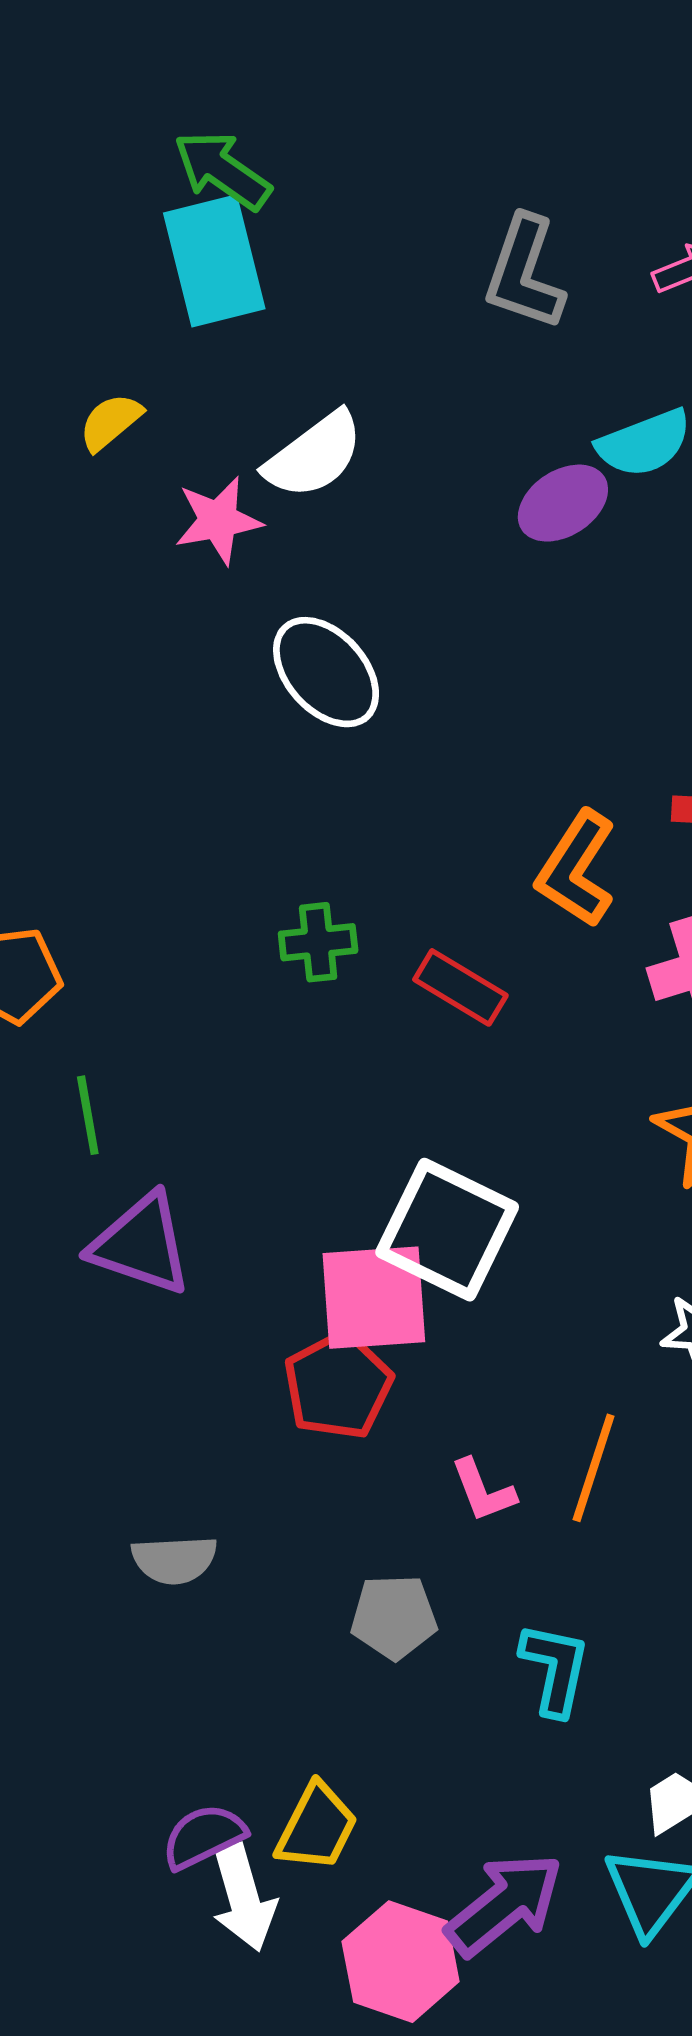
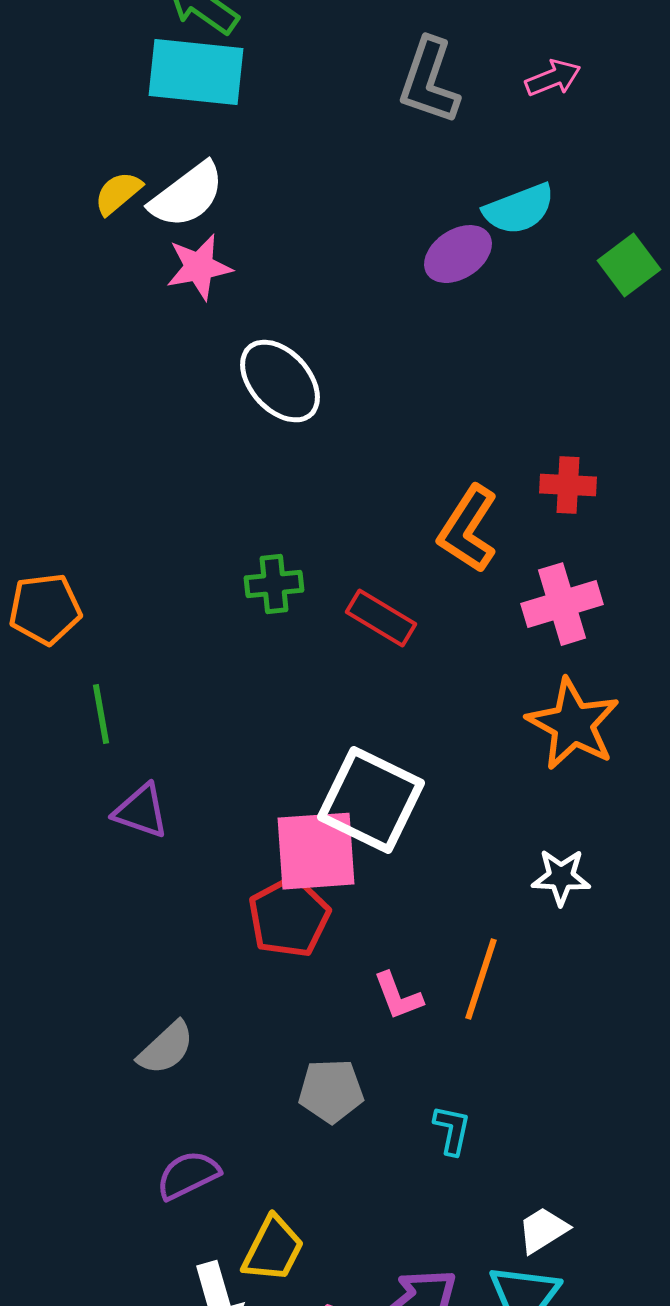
cyan rectangle: (214, 261) -> (196, 72), turned -70
white semicircle: (314, 455) -> (187, 195), moved
purple triangle: (141, 1244) -> (141, 811), size x0.7
gray semicircle: (174, 1560) -> (166, 1048), turned -40
cyan L-shape: (555, 1669) -> (452, 1130), size x0.7
purple semicircle: (204, 1837) -> (188, 1175), moved

